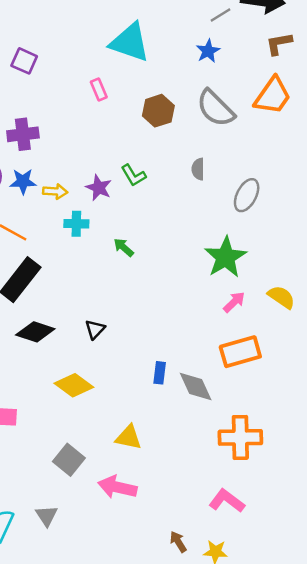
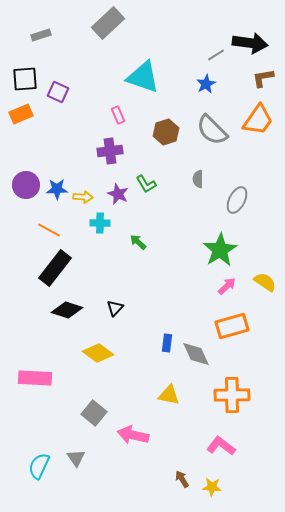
purple cross: (23, 134) -> (110, 151), moved
yellow triangle: (129, 437) -> (169, 395), moved

